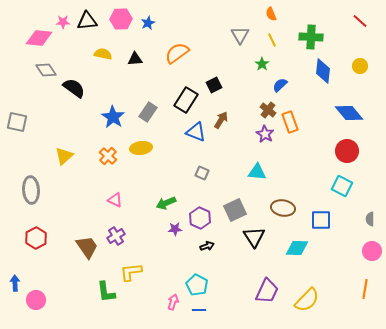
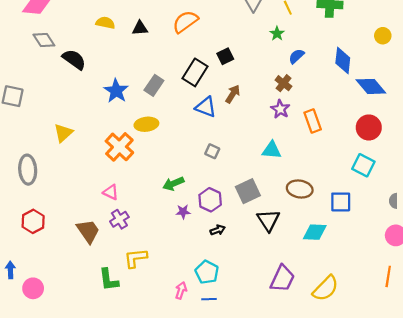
blue diamond: (323, 71) -> (343, 61), moved
orange rectangle: (290, 122) -> (313, 121), moved
orange cross: (108, 156) -> (119, 147), moved, size x1.5
pink triangle: (115, 200) -> (111, 192), moved

